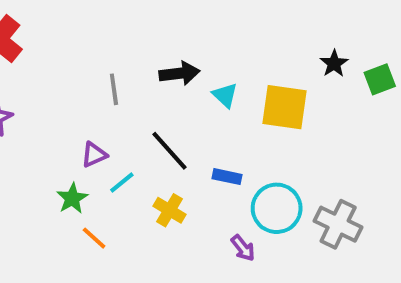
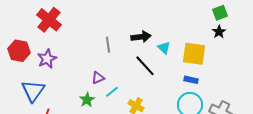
green square: (380, 79) -> (220, 13), moved
black line: (169, 151) -> (145, 66), moved
blue rectangle: (227, 177) -> (191, 80), moved

